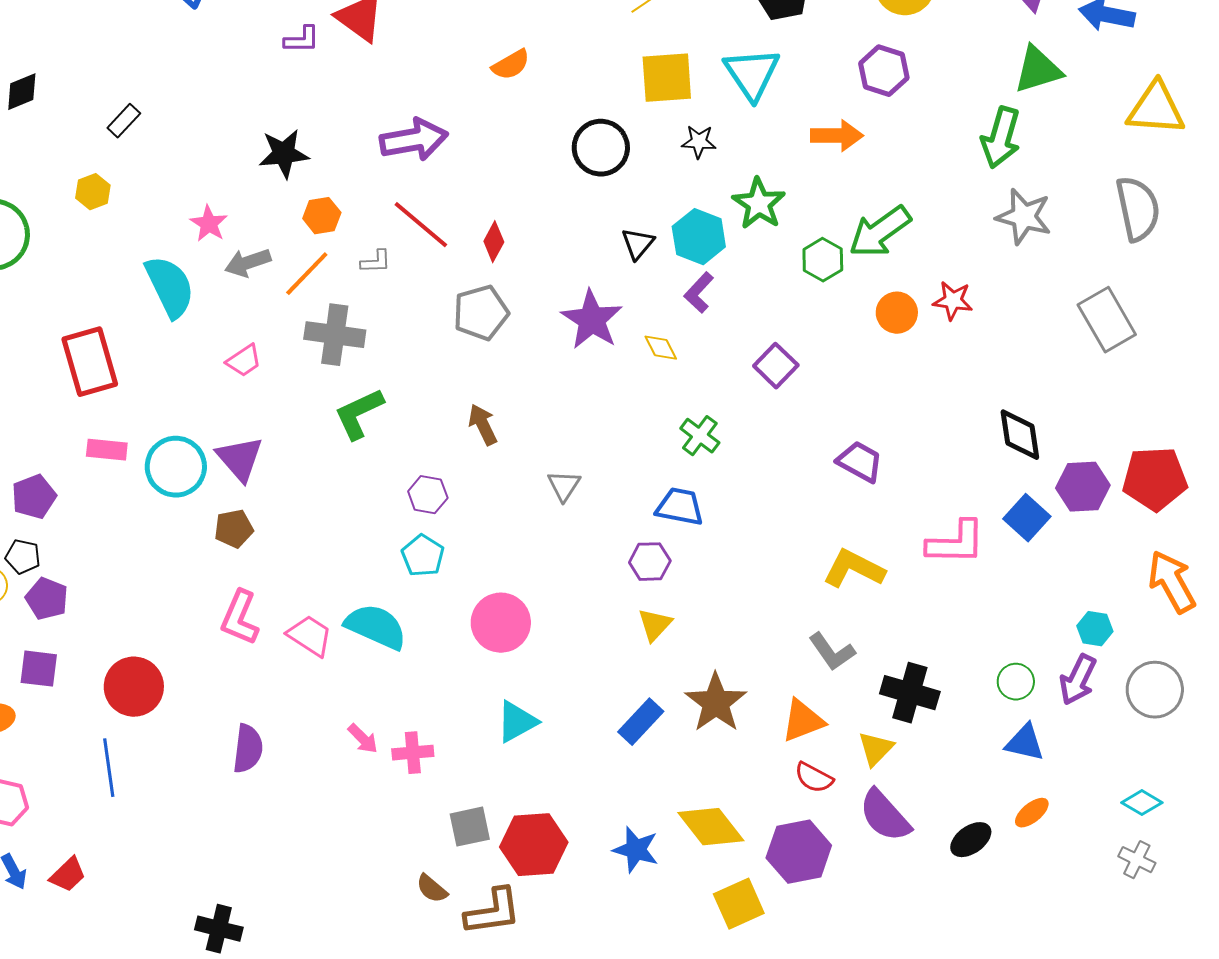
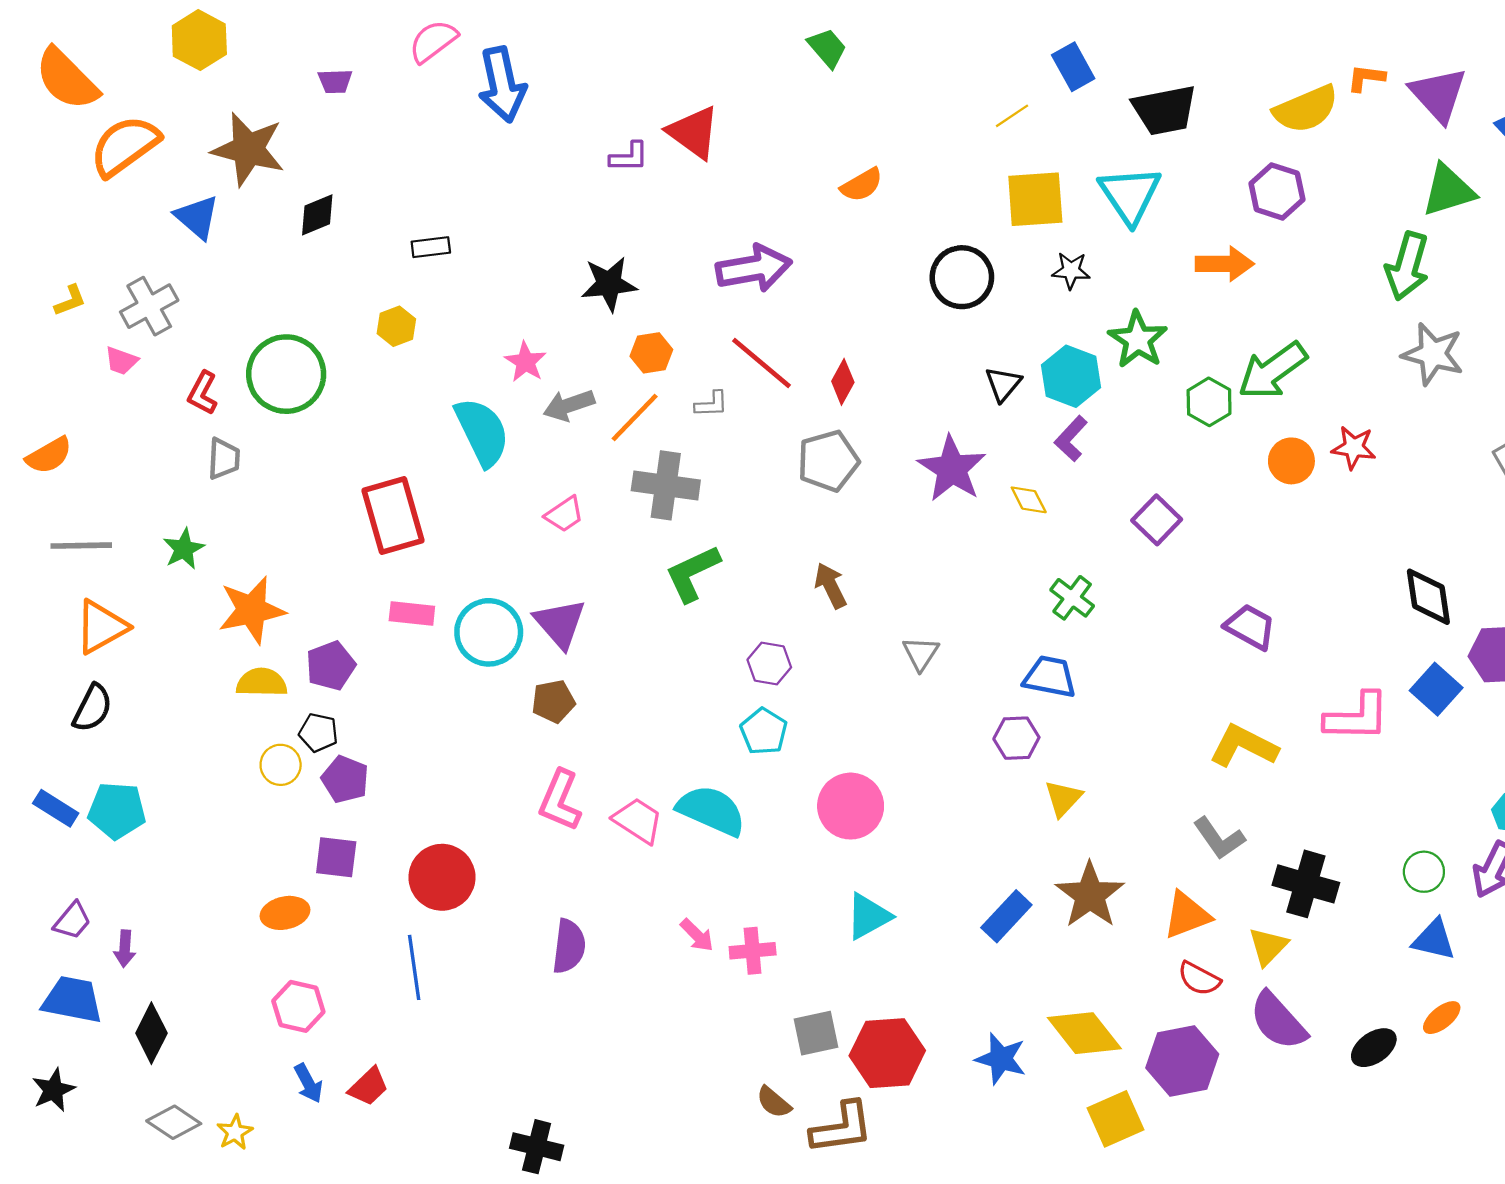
black rectangle: (124, 121) -> (431, 247), turned 40
yellow triangle: (655, 625) -> (1063, 798), moved

